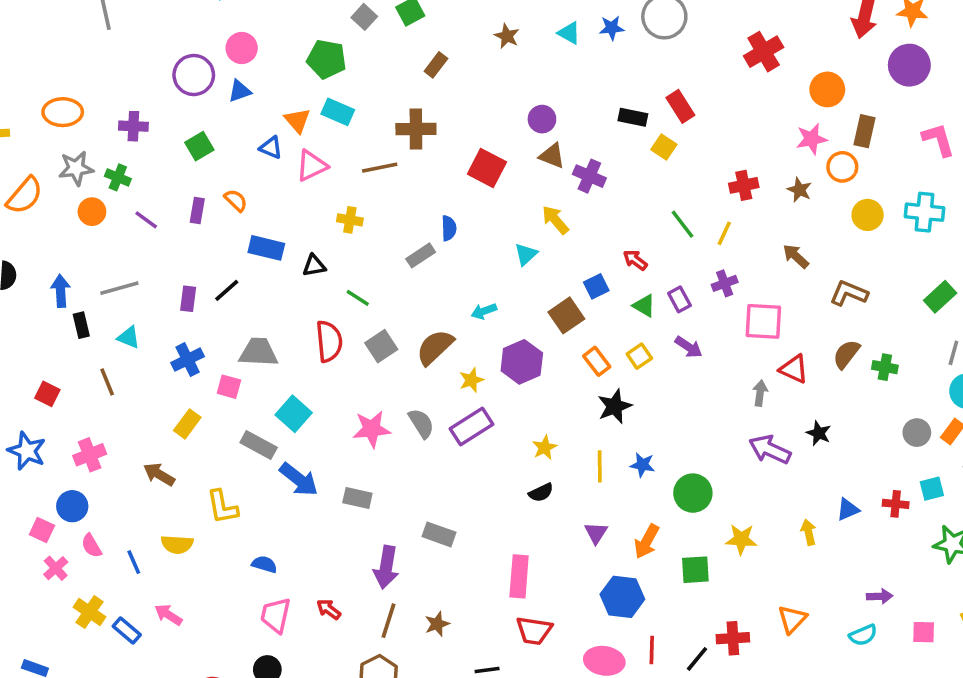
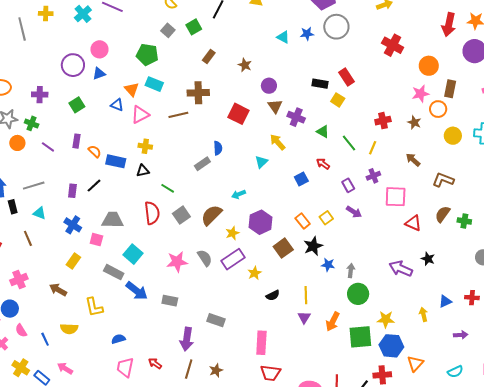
brown star: (507, 36) -> (245, 65), moved
red cross: (764, 52) -> (393, 45), turned -30
brown triangle: (552, 156) -> (275, 106), turned 35
orange semicircle: (236, 200) -> (95, 151), moved
yellow cross: (350, 220) -> (145, 146), moved
green triangle: (644, 306) -> (323, 132), moved
brown square: (566, 315) -> (283, 248), moved
blue cross: (188, 360) -> (73, 225), turned -30
gray arrow: (760, 393) -> (351, 271), moved
yellow star: (545, 448) -> (254, 273), moved
blue star: (642, 465) -> (328, 265), moved
yellow line: (600, 466) -> (306, 295), moved
blue semicircle: (264, 564) -> (118, 339), turned -32
green square: (695, 570) -> (360, 337), size x1.4
purple arrow: (880, 596) -> (461, 335), moved
blue hexagon: (622, 597) -> (391, 346), moved

